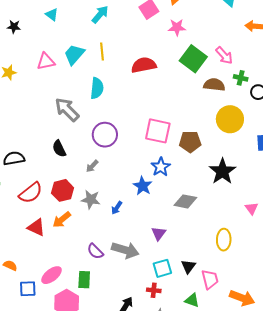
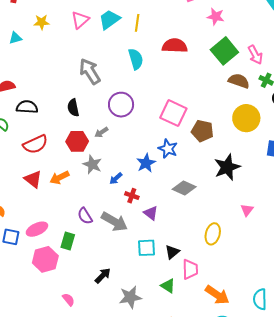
pink triangle: (46, 61) -> (80, 20), turned -42
cyan semicircle: (97, 88) -> (136, 59), moved, turned -35
blue star: (161, 167) -> (168, 149), turned -30
red hexagon: (63, 190) -> (77, 141), moved
purple triangle: (159, 233) -> (151, 213), turned -42
red cross: (154, 290) -> (132, 196), moved

